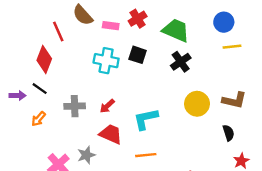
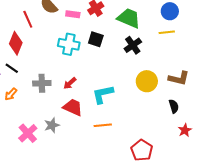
yellow line: (232, 47) -> (167, 32), moved

